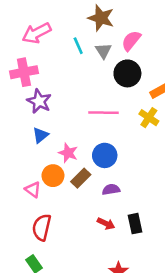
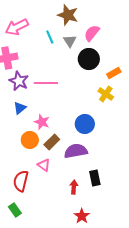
pink line: (103, 113) -> (46, 83), moved
blue circle: (105, 155) -> (85, 124), moved
pink triangle: (33, 189) -> (44, 165), moved
purple semicircle: (111, 189) -> (76, 151), size x1.6
red arrow: (106, 224) -> (74, 187), moved, turned -112

